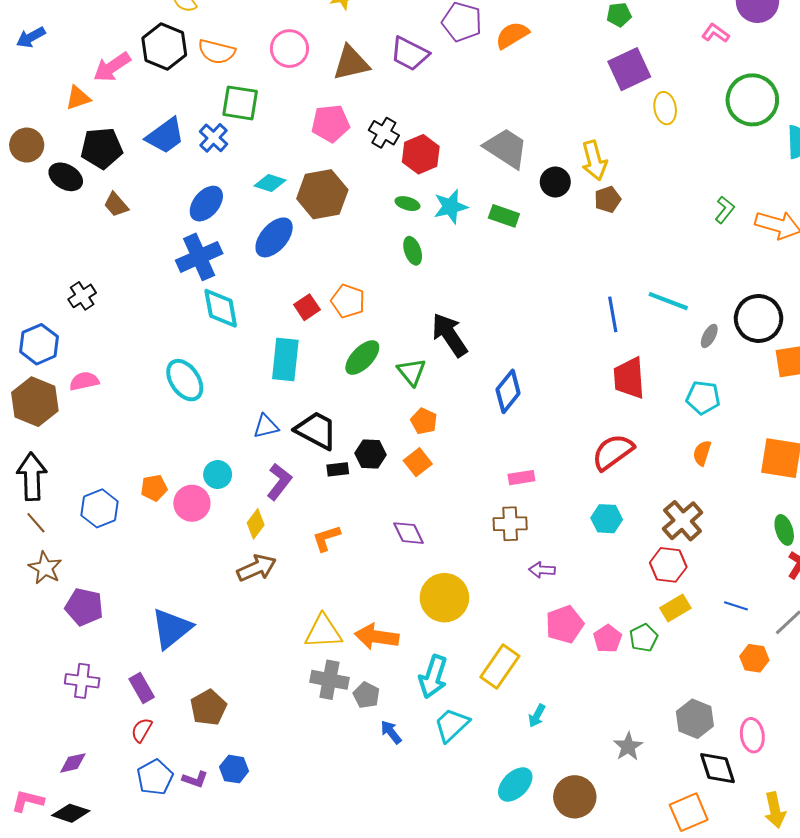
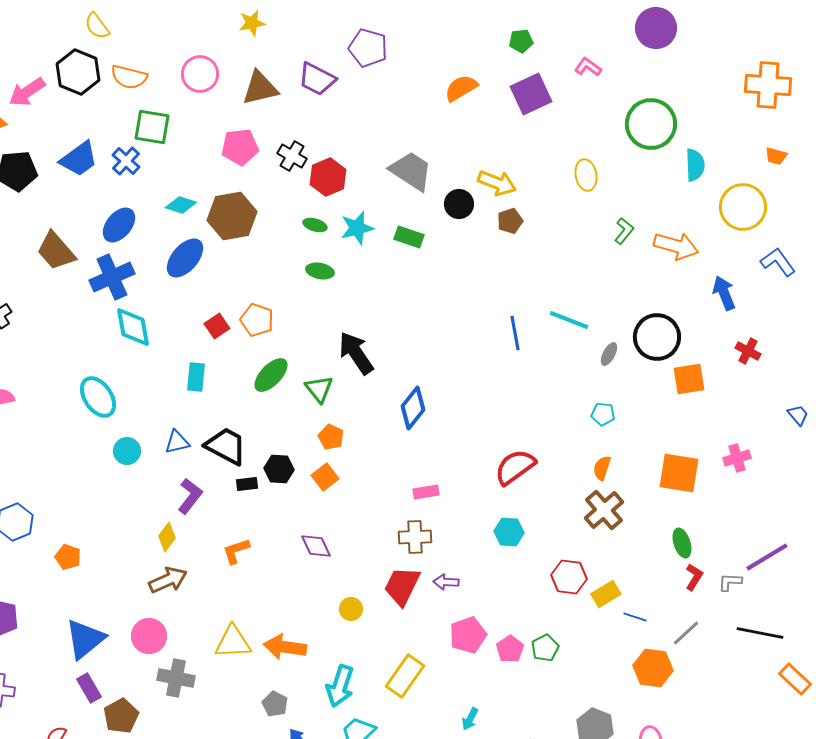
pink L-shape: (715, 33) -> (588, 67), moved
orange semicircle: (512, 35) -> (461, 88), moved
yellow ellipse: (665, 108) -> (586, 175), moved
yellow arrow: (594, 160) -> (497, 183), turned -54
brown trapezoid: (116, 205) -> (56, 251), moved, size x1.6
green ellipse: (413, 251) -> (320, 271), turned -60
cyan rectangle: (285, 360) -> (196, 377), size x0.7
red trapezoid: (629, 378) -> (402, 586), moved, turned 30
cyan pentagon: (703, 398) -> (603, 414), size x0.7
cyan circle: (218, 475) -> (127, 451), moved
orange pentagon: (154, 488) -> (68, 557), moved, turned 30
pink circle: (192, 503) -> (149, 636), moved
brown cross: (683, 521) -> (604, 510), moved
yellow circle: (444, 598) -> (351, 609), size x0.5
yellow rectangle: (675, 608) -> (606, 594), moved
orange hexagon: (754, 658) -> (653, 668), size x1.4
gray cross: (329, 680) -> (176, 678), moved
purple rectangle: (142, 688) -> (89, 688), moved
cyan arrow: (537, 716) -> (470, 719), moved

